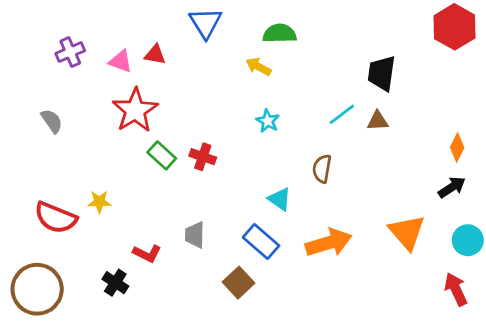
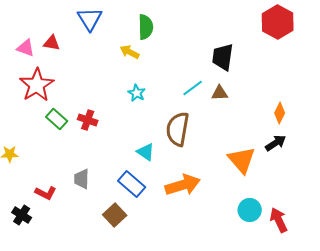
green semicircle: (280, 33) -> (146, 27), turned 90
brown semicircle: (322, 169) -> (178, 129), size x1.6
orange triangle: (407, 232) -> (242, 160), moved
cyan circle: (468, 240) -> (250, 210), moved

